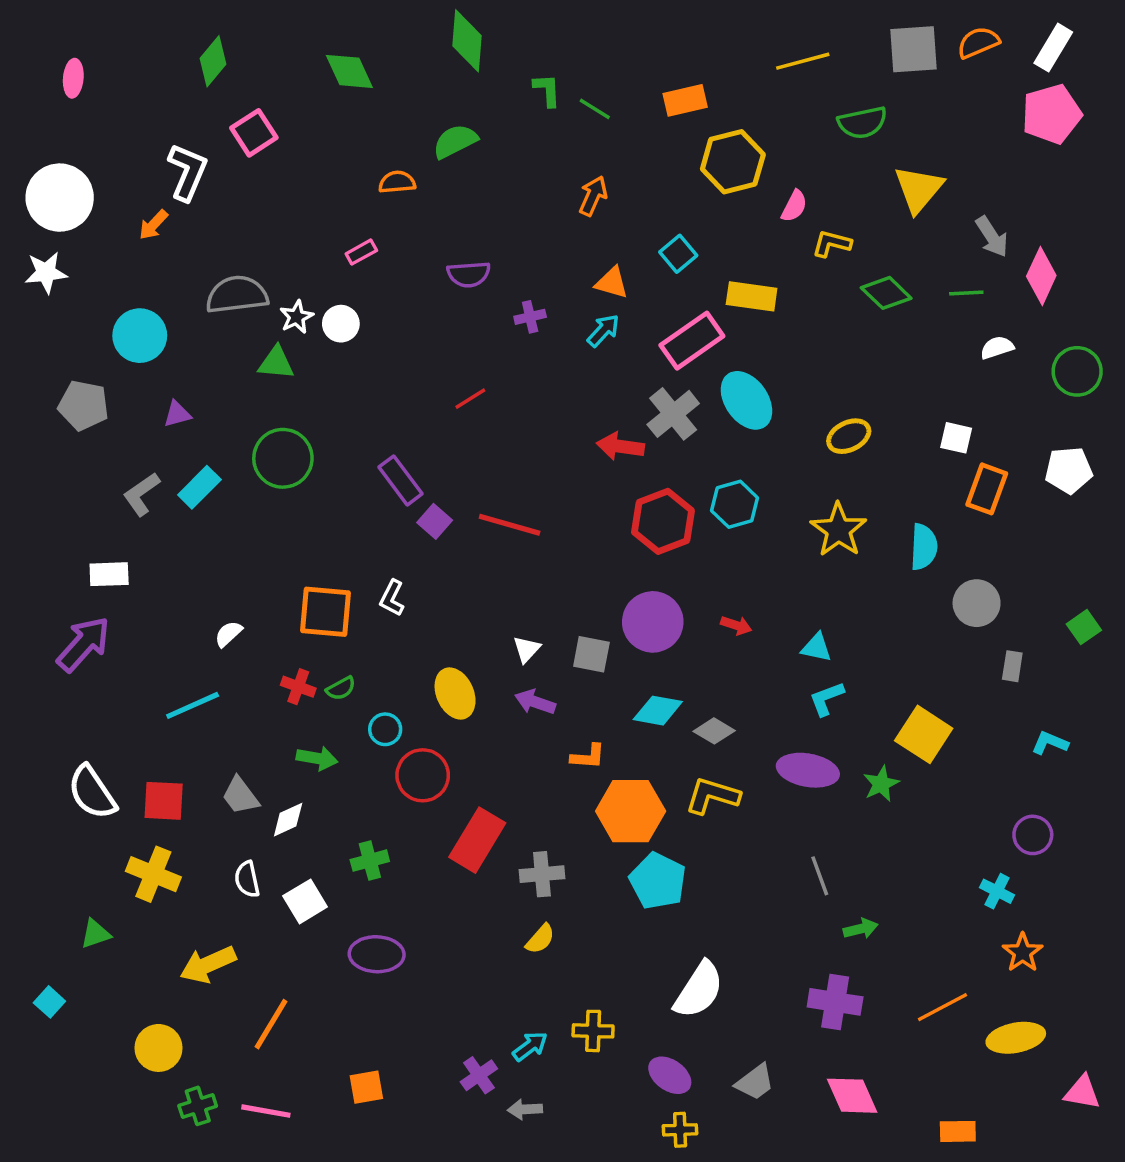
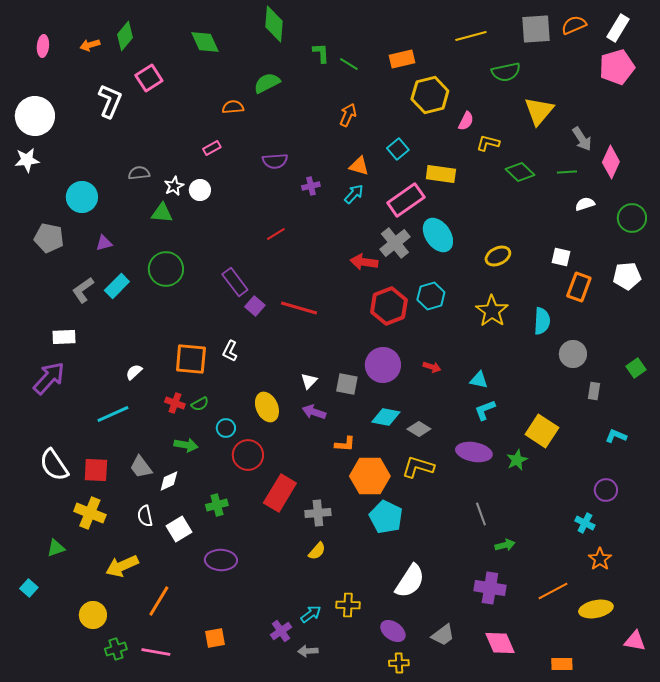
orange arrow: (153, 225) -> (90, 45), moved, turned 30
gray semicircle: (237, 295) -> (139, 173), size x0.6

